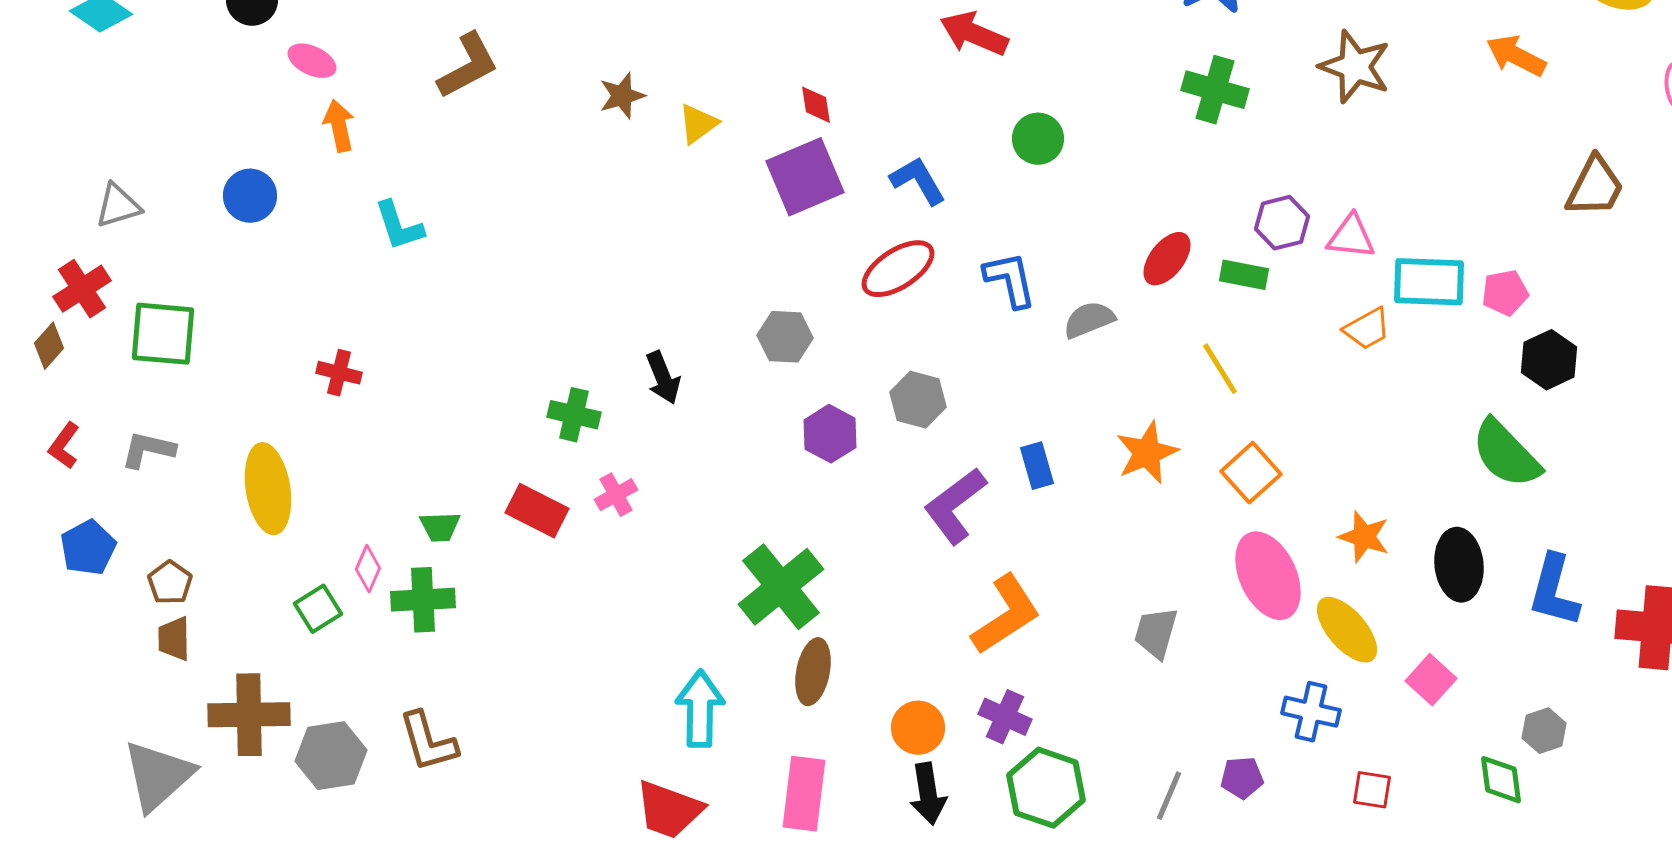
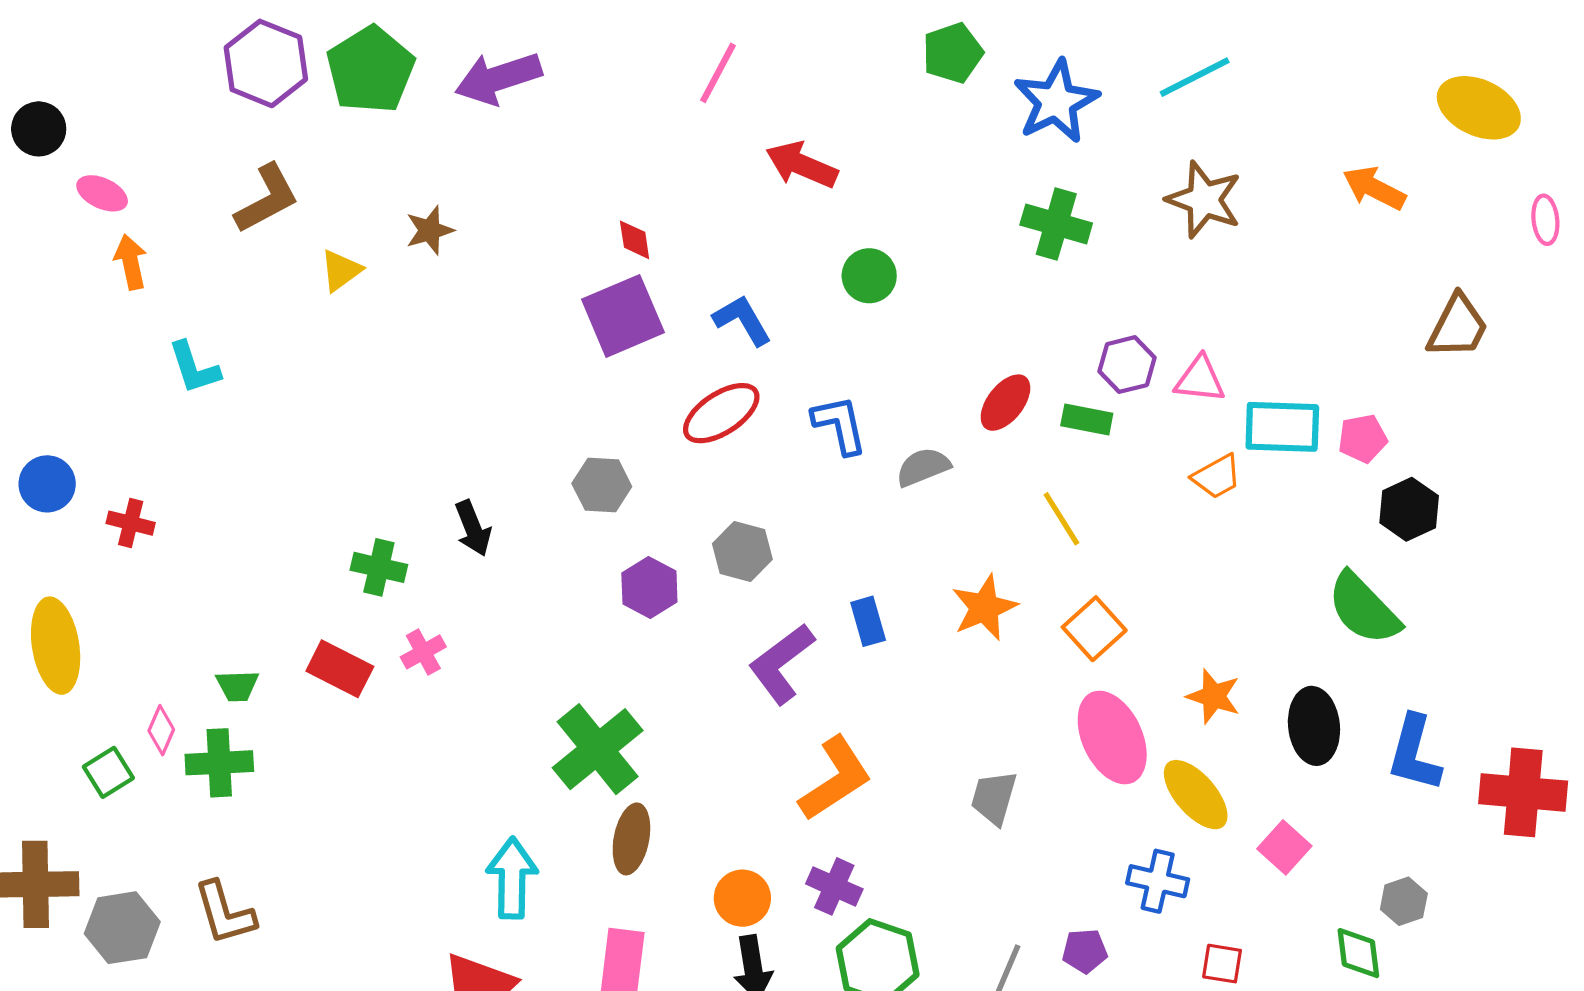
yellow triangle: (698, 124) -> (341, 270), moved
blue circle: (250, 196) -> (47, 484), moved

